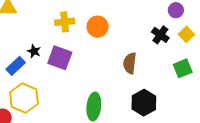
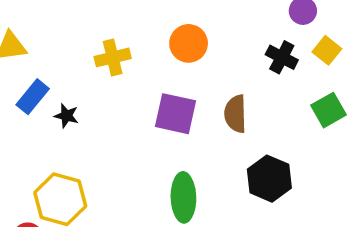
orange circle: (98, 27) -> (189, 43), moved
purple square: (60, 58) -> (176, 114), moved
blue rectangle: (16, 66) -> (33, 97), moved

